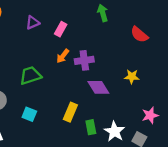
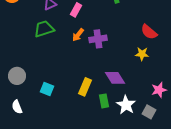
red semicircle: (139, 34) -> (149, 32), moved
green trapezoid: (30, 75) -> (44, 29), moved
purple diamond: (98, 87) -> (115, 78), moved

